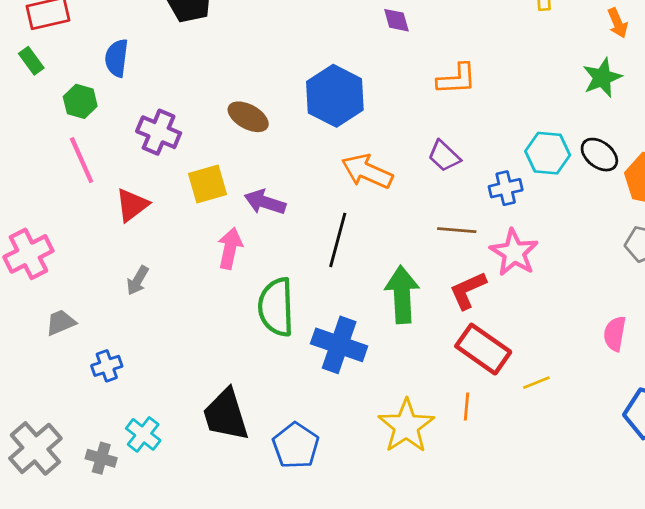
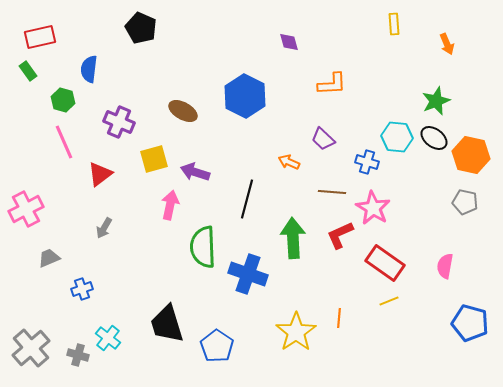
green star: (602, 78) -> (436, 101), moved
orange arrow: (367, 171) -> (289, 162), moved, size x0.6
blue cross: (506, 188) -> (367, 162), turned 30
red rectangle: (483, 349) -> (385, 263), moved

